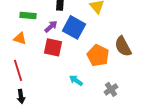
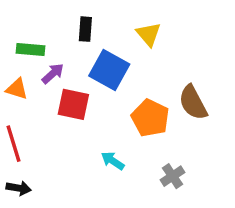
purple arrow: (51, 26) -> (53, 74), moved
black arrow: (21, 96) -> (19, 188), turned -72

